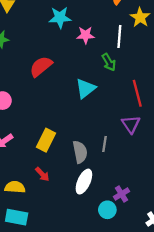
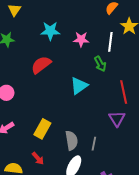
cyan star: (60, 18) -> (50, 31), moved
gray line: (105, 144) -> (94, 144), moved

